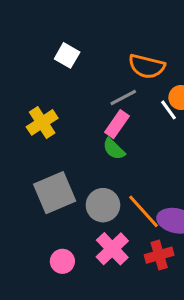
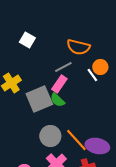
gray square: (55, 193) -> (39, 99), moved

